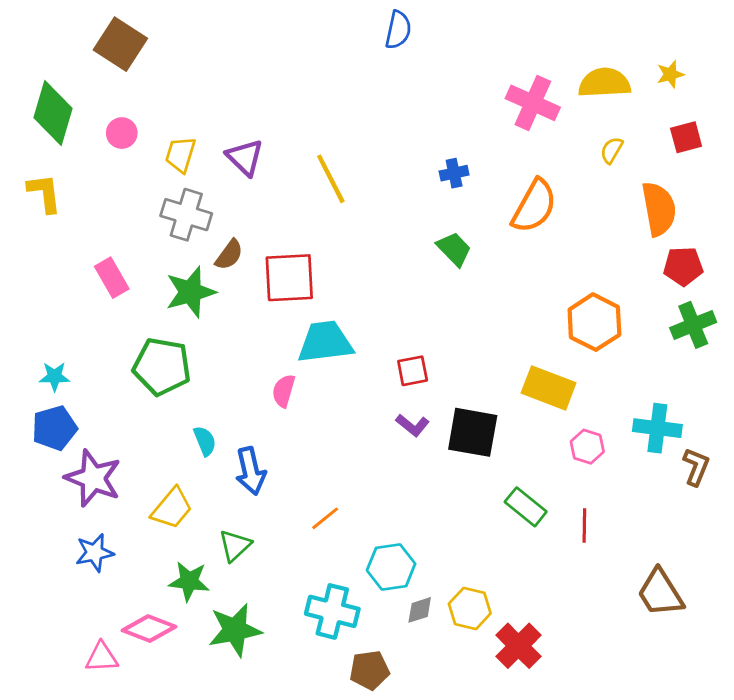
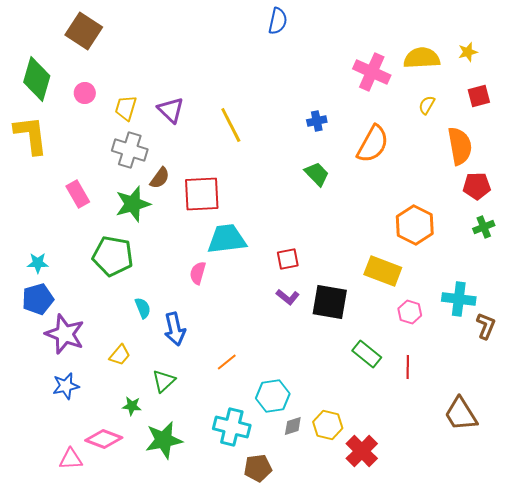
yellow L-shape: (44, 193) -> (31, 135), size x1.4
green cross: (693, 325) -> (484, 227), size x0.7
yellow trapezoid: (172, 508) -> (120, 355), size x0.7
green star: (189, 581) -> (132, 406), size x0.7

